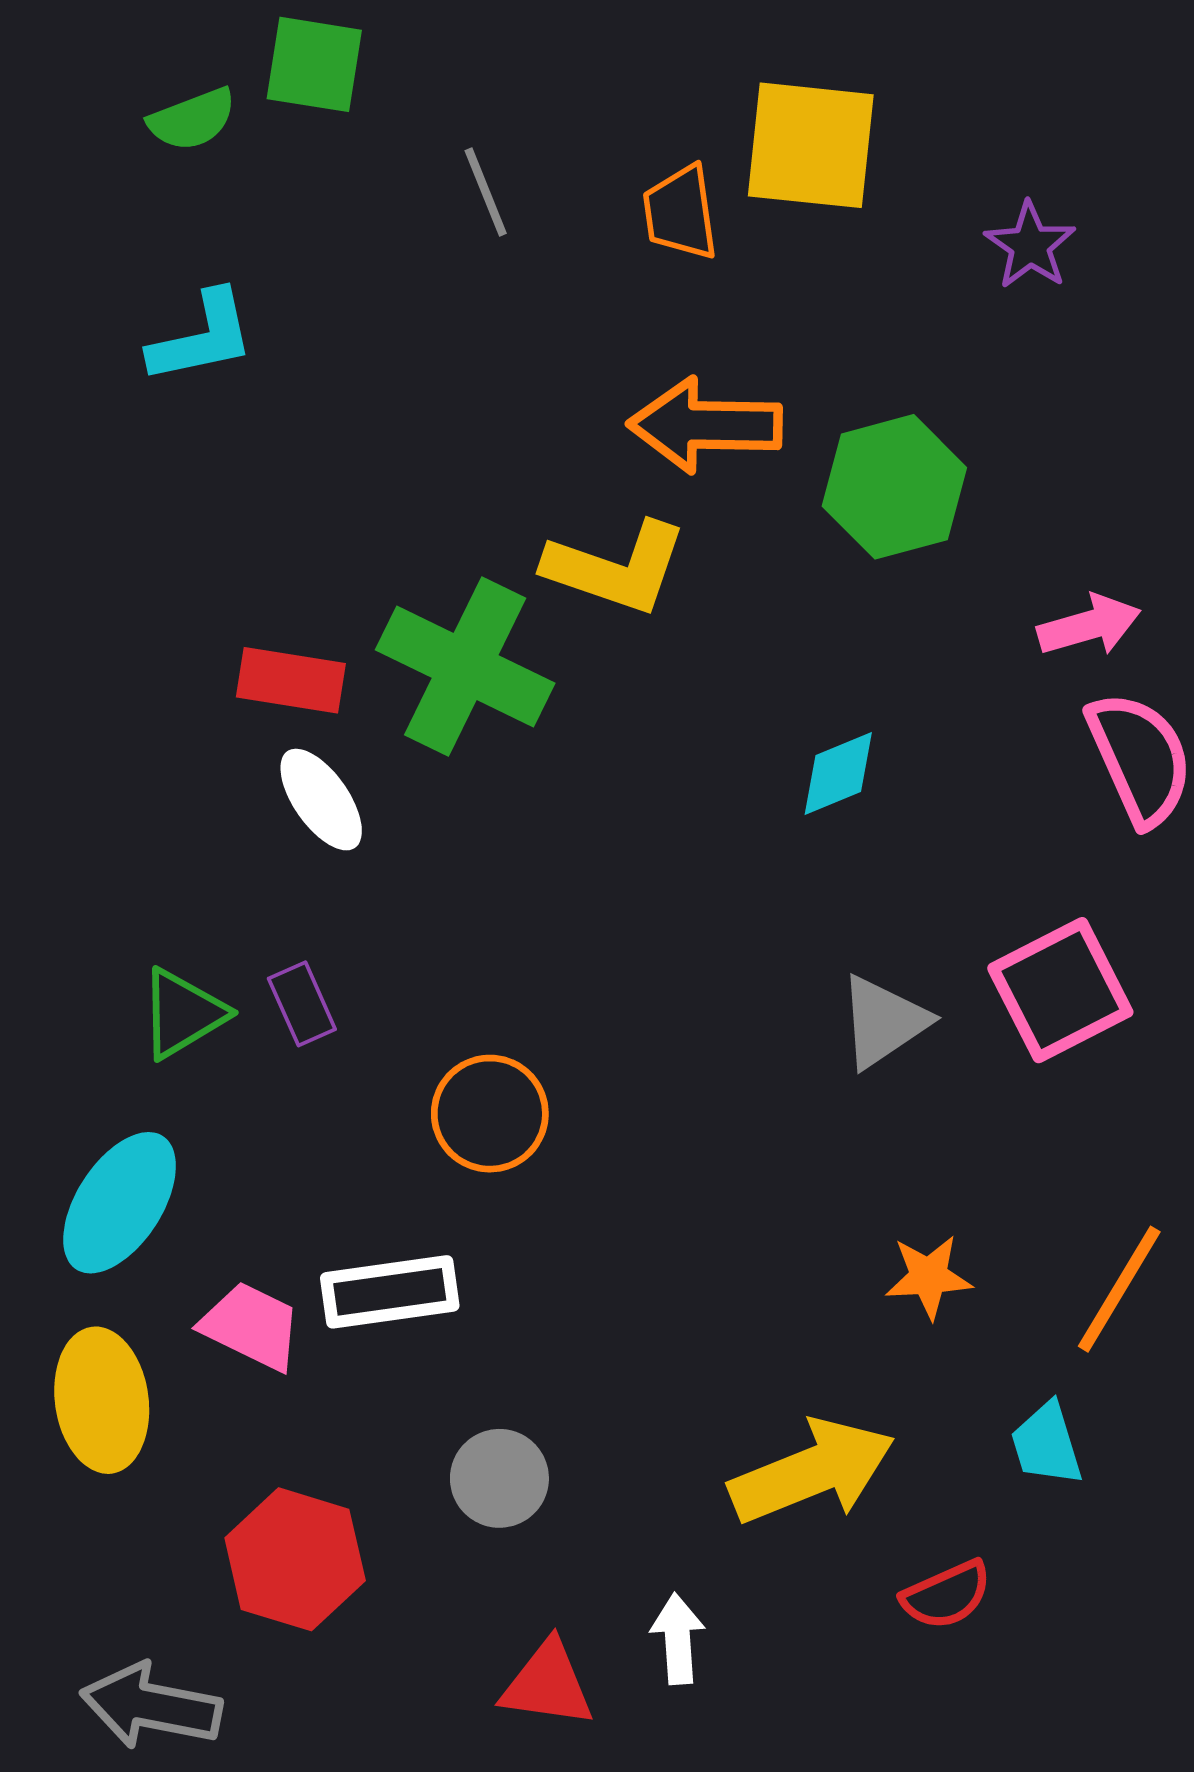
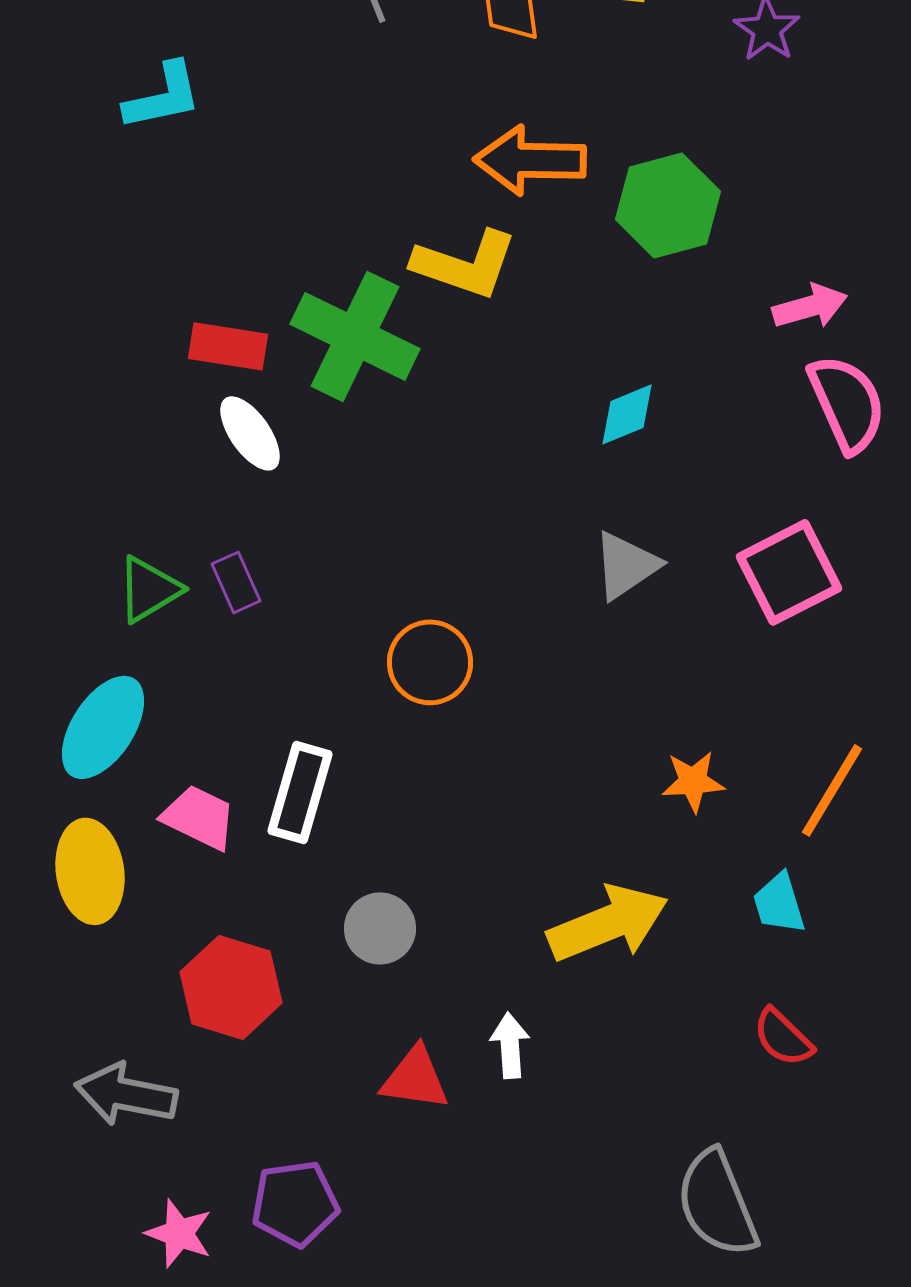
gray triangle: (883, 1022) -> (626, 565), moved
orange circle: (490, 1114) -> (430, 662), moved
white rectangle: (390, 1292) -> (300, 792), turned -66
red semicircle: (947, 1595) -> (783, 1037), moved, turned 68

